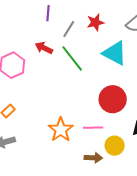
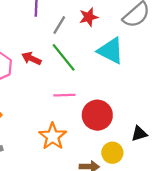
red arrow: (44, 48) -> (31, 58), moved
red circle: (113, 99) -> (97, 115), moved
pink line: (93, 128) -> (64, 95), moved

